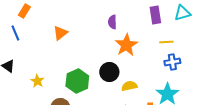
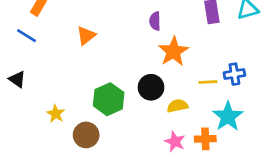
blue line: (15, 33) -> (26, 36), turned -35
yellow line: (166, 42) -> (208, 82), moved
yellow star: (37, 81) -> (56, 114), moved

